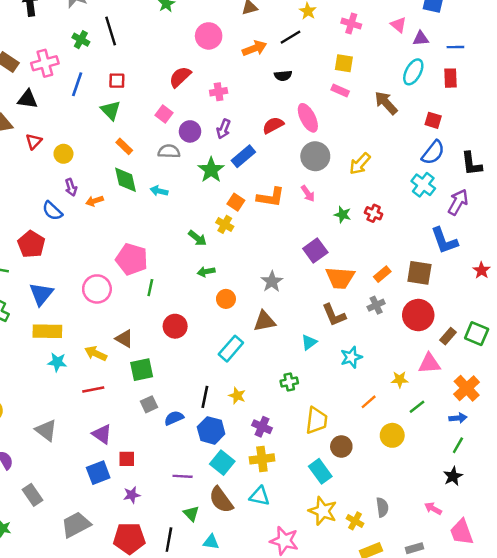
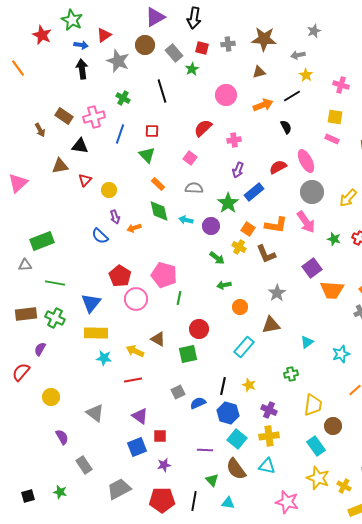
black line: (111, 31) -> (162, 91), moved
black semicircle: (283, 76) -> (286, 127), turned -112
purple circle: (190, 131) -> (211, 226), moved
pink arrow: (308, 193) -> (306, 222), size x1.6
red pentagon: (31, 244) -> (120, 276), moved
brown L-shape: (334, 315) -> (266, 254), moved
green square: (142, 370) -> (188, 354), moved

